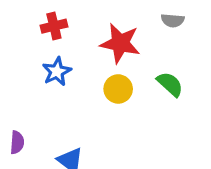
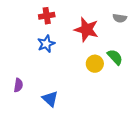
yellow circle: (118, 89) -> (95, 64), moved

